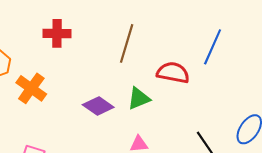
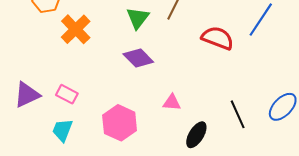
green triangle: (139, 98) -> (138, 18), moved, turned -40

